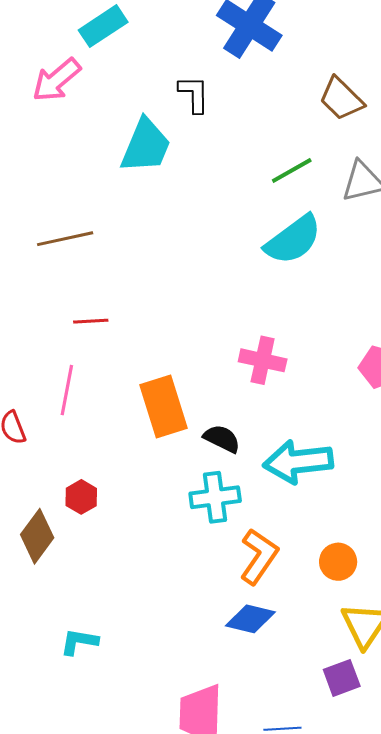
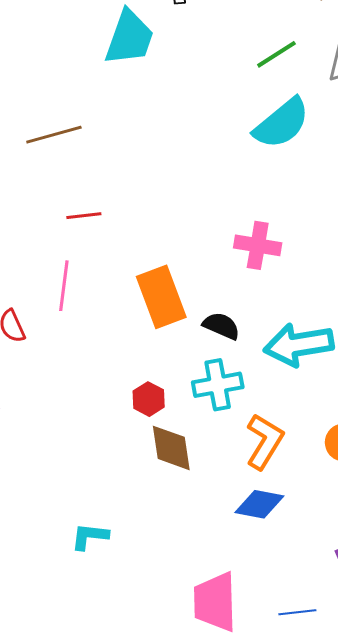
red hexagon: (81, 497) -> (149, 399), moved
brown diamond: (37, 536) -> (171, 448), moved, turned -42

